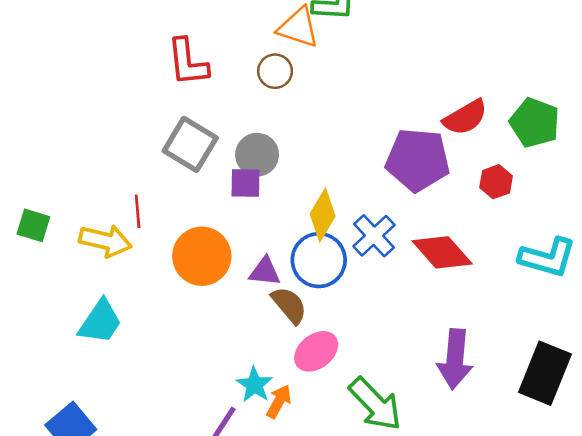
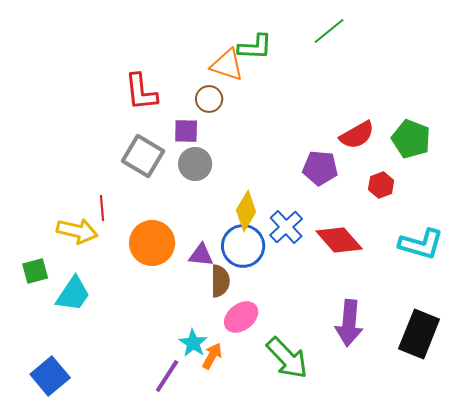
purple pentagon: (418, 160) -> (320, 168), size x0.7
purple square: (245, 183) -> (186, 131), moved
green square: (33, 225) -> (35, 271), moved, turned -32
brown semicircle: (289, 305) -> (220, 281), turned 40

